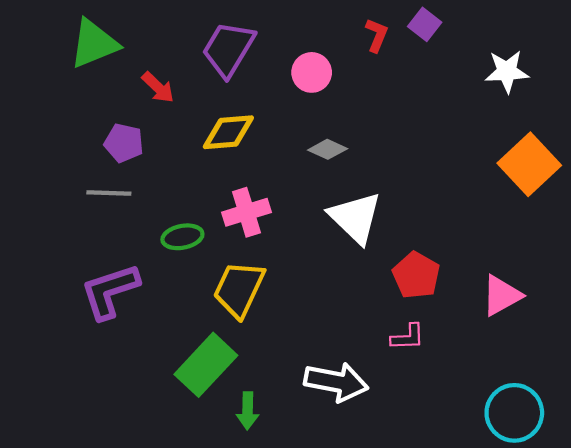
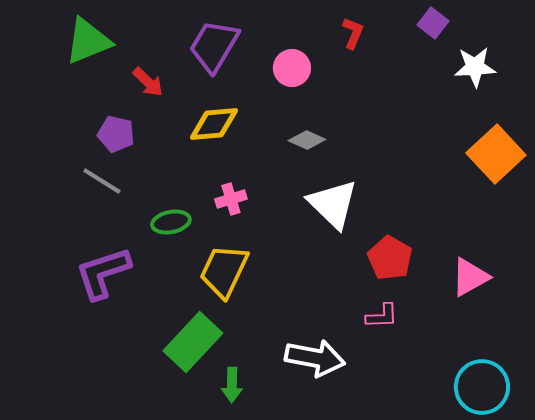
purple square: (425, 24) -> (433, 23), moved
gray line: (109, 193) -> (102, 181), turned 30
pink cross: (246, 212) -> (231, 199), size x0.7

